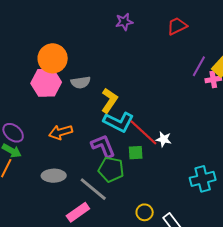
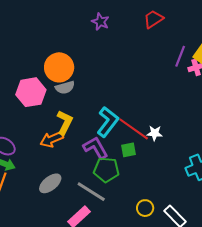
purple star: (124, 22) -> (100, 22), turned -30
orange circle: (53, 58) -> (59, 67), moved
yellow L-shape: (109, 101) -> (65, 122), moved
cyan L-shape: (119, 122) -> (108, 122), turned -72
gray ellipse: (54, 176) -> (50, 183), turned -30

